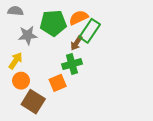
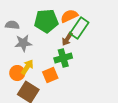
gray semicircle: (15, 11) -> (12, 25), moved
gray star: (28, 35) -> (23, 43), moved
yellow arrow: (15, 61) -> (27, 67), moved

